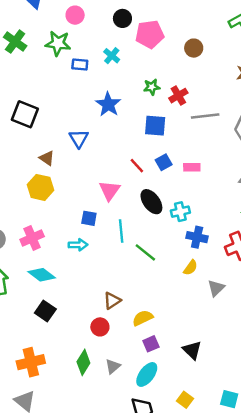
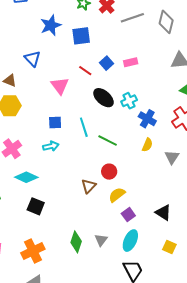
blue star: (108, 104) -> (51, 25), turned 30
blue square: (155, 126) -> (81, 36), moved
pink triangle: (110, 190) -> (60, 86), moved
blue cross: (197, 237) -> (147, 119), turned 30
red circle: (100, 327) -> (109, 172), moved
yellow square: (185, 400) -> (169, 247), moved

